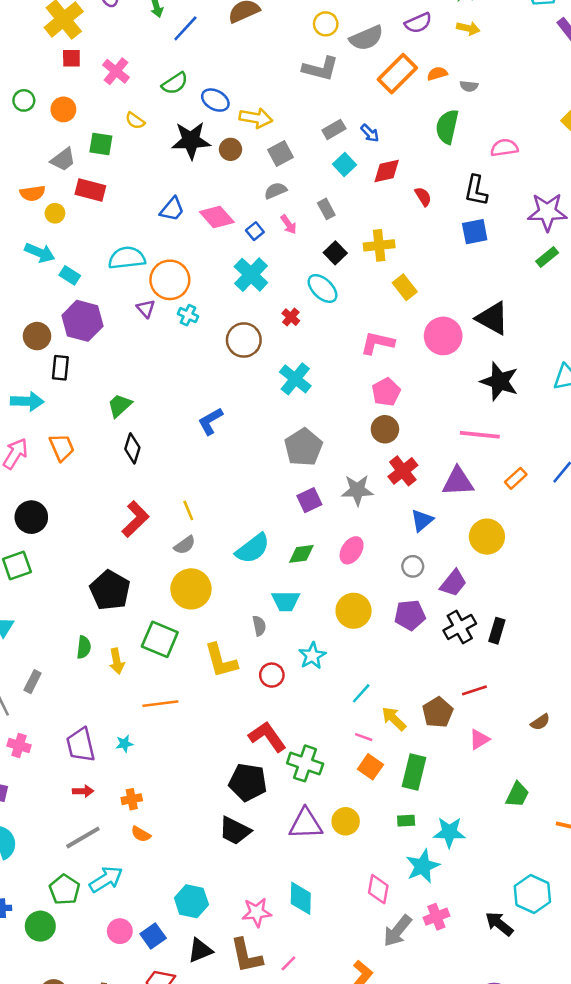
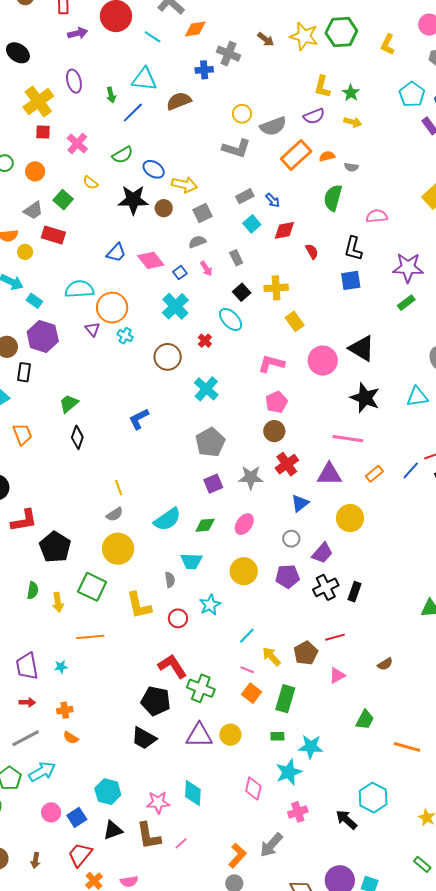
green square: (101, 144) -> (63, 200), turned 30
red L-shape: (135, 519) -> (24, 521), moved, turned 32
gray arrow: (397, 931) -> (271, 845), moved

